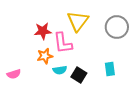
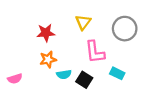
yellow triangle: (78, 21) -> (83, 22), size x0.7
pink L-shape: (63, 43) -> (95, 52), moved
cyan rectangle: (110, 69) -> (117, 73), turned -56

